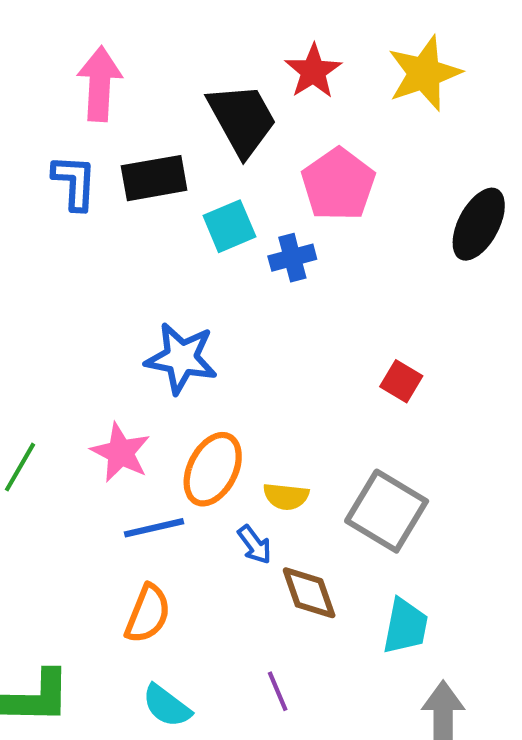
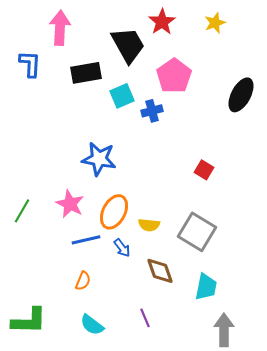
yellow star: (424, 73) -> (215, 23), size x0.6
blue L-shape: (74, 182) -> (30, 64), moved
blue arrow: (255, 545) -> (122, 248), moved
orange semicircle: (148, 614) -> (83, 281), size x0.7

